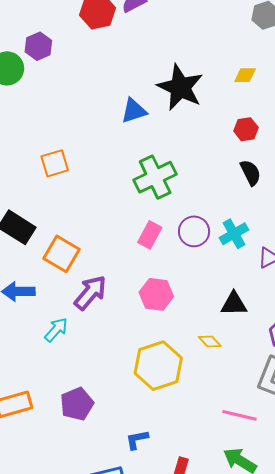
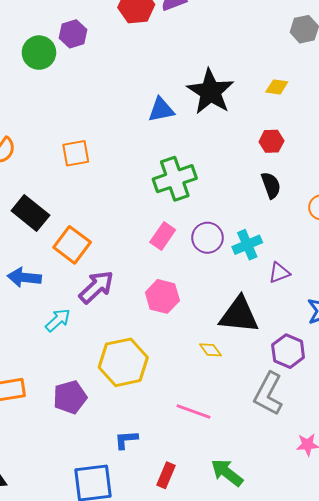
black triangle: (234, 304) -> (239, 315), size x1.5
yellow hexagon: (158, 366) -> (123, 362), moved
pink line: (239, 415) -> (194, 411), moved

